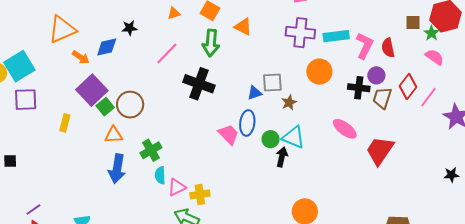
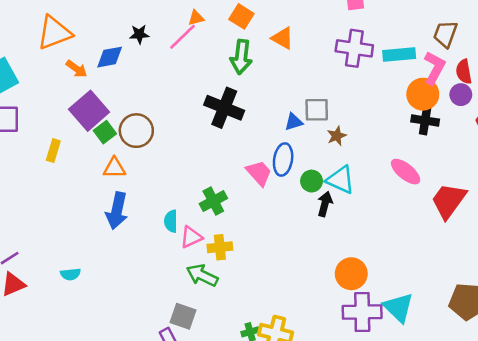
pink line: (167, 53) -> (183, 37), moved
orange circle: (319, 72) -> (423, 94), moved
purple circle: (376, 75) -> (461, 95), moved
brown trapezoid: (382, 98) -> (445, 34), moved
green cross: (151, 150) -> (213, 201), moved

